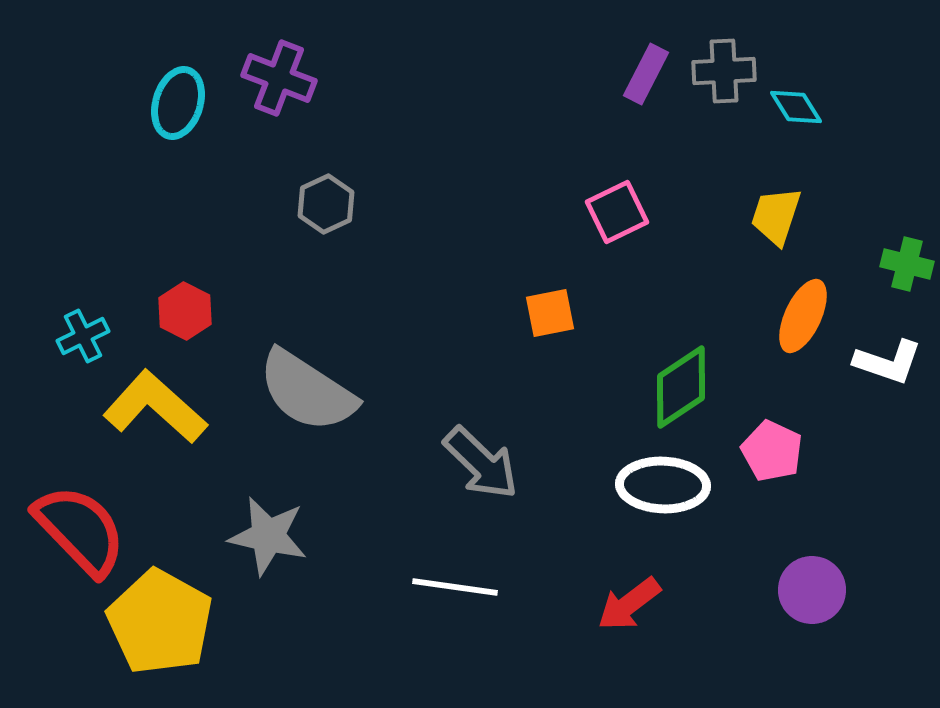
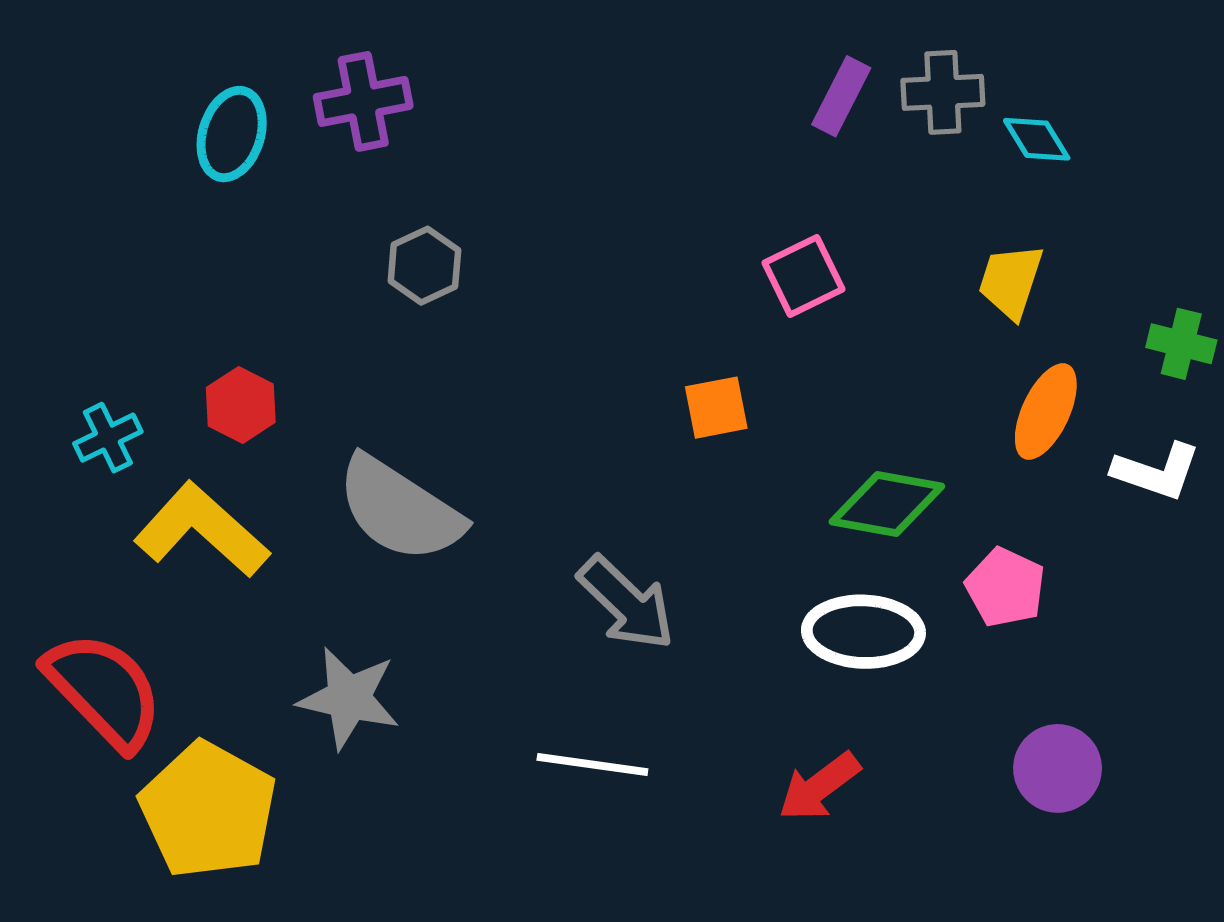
purple cross: (279, 78) -> (363, 101), turned -32
green diamond: (681, 387) -> (887, 504), turned 44

